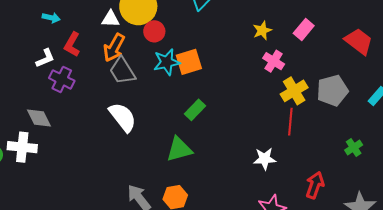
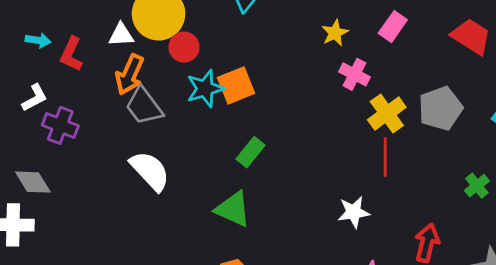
red L-shape: (72, 44) -> (71, 54), moved
green triangle: (179, 149) -> (233, 209), turned 44

